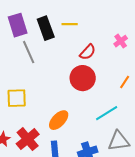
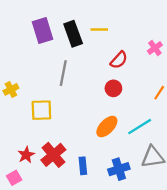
gray line: (29, 52) -> (63, 73), moved, turned 35
red circle: (83, 78) -> (113, 88), size x0.6
orange ellipse: (59, 120) -> (107, 127), moved

